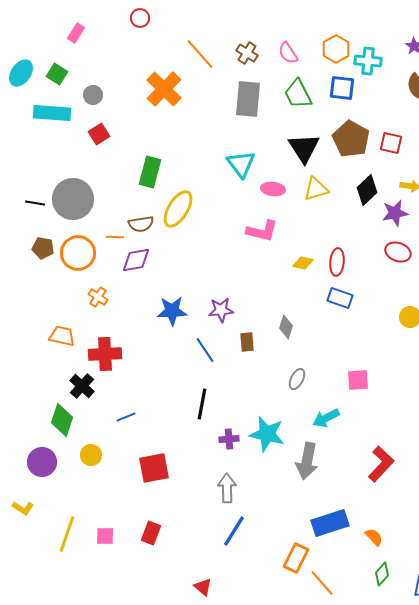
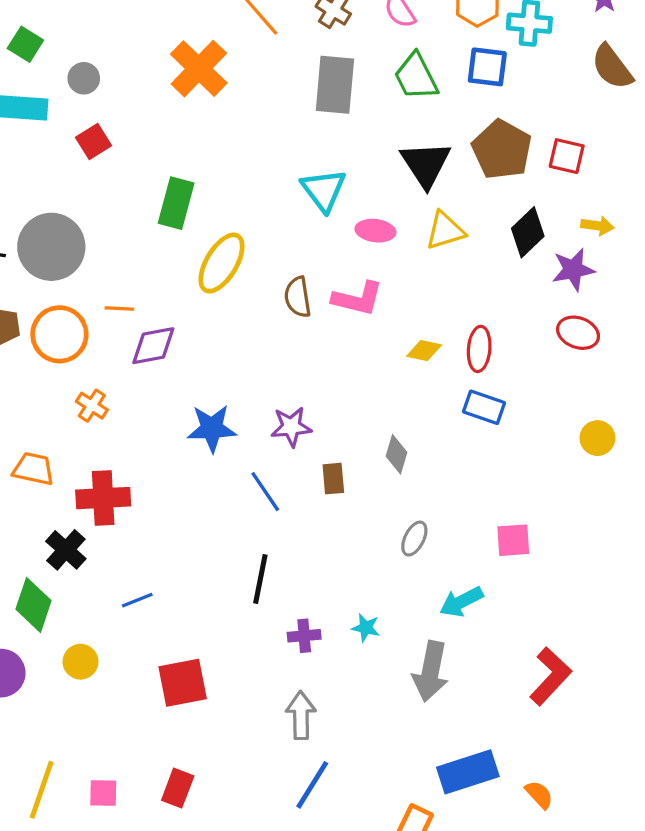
brown semicircle: (141, 224) -> (298, 297), moved, turned 90
cyan star: (267, 434) -> (366, 628), size x0.5

